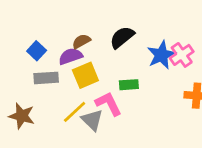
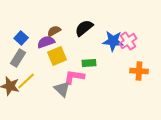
blue star: (161, 55) -> (113, 41), turned 30
gray rectangle: (46, 78) -> (18, 58), moved, turned -54
pink L-shape: (108, 104) -> (74, 77), turned -55
yellow line: (75, 112) -> (26, 81), moved

